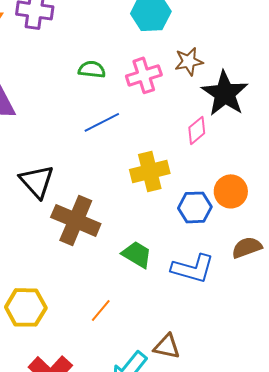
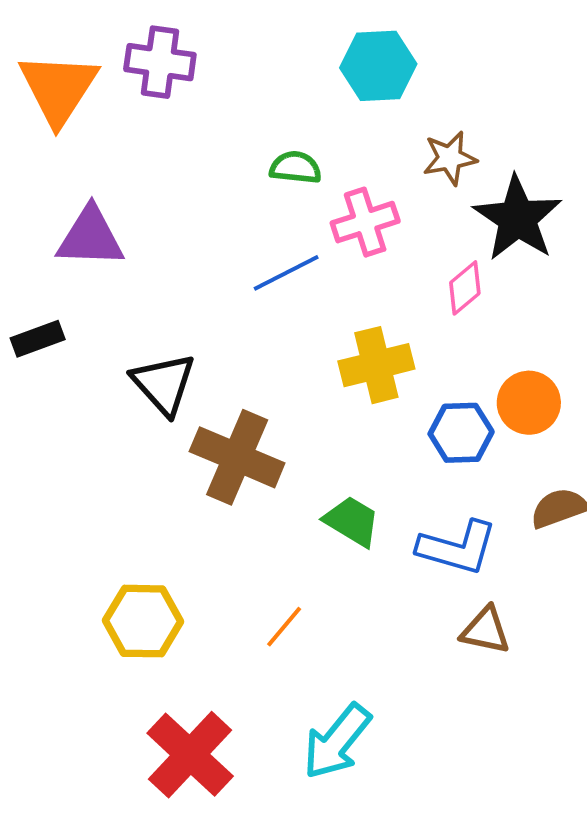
green semicircle: (92, 69) -> (295, 167), moved
pink cross: (144, 75) -> (365, 222), moved
brown triangle: (167, 346) -> (486, 630), moved

